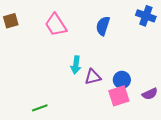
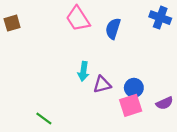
pink trapezoid: (56, 25) -> (78, 19), moved
green line: (40, 108) -> (44, 119), turned 56

